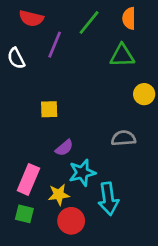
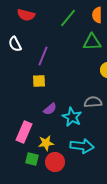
purple line: (55, 45) -> (43, 56), moved
cyan star: (82, 173) -> (72, 117), moved, turned -30
cyan arrow: (108, 199) -> (82, 146), turned -75
green square: (24, 214) -> (32, 159), moved

